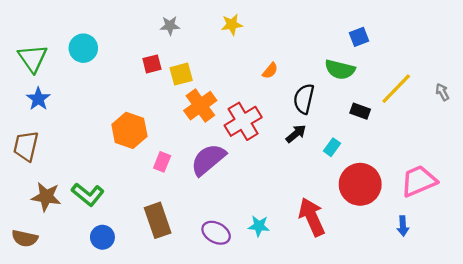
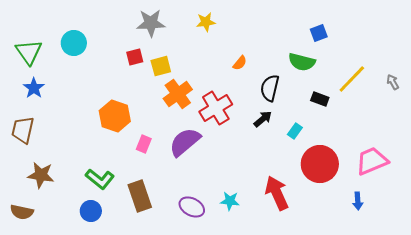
gray star: (170, 26) -> (151, 23), size x1.6
green L-shape: (88, 194) -> (100, 179), moved

